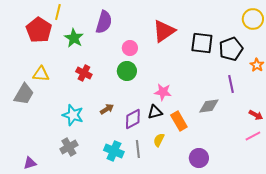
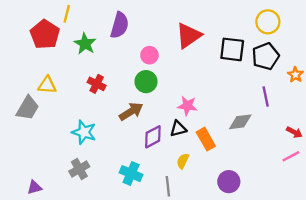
yellow circle: (253, 19) -> (268, 22), moved
brown arrow: (107, 109) -> (131, 111), moved, size x1.5
gray line: (138, 149) -> (168, 186), moved

